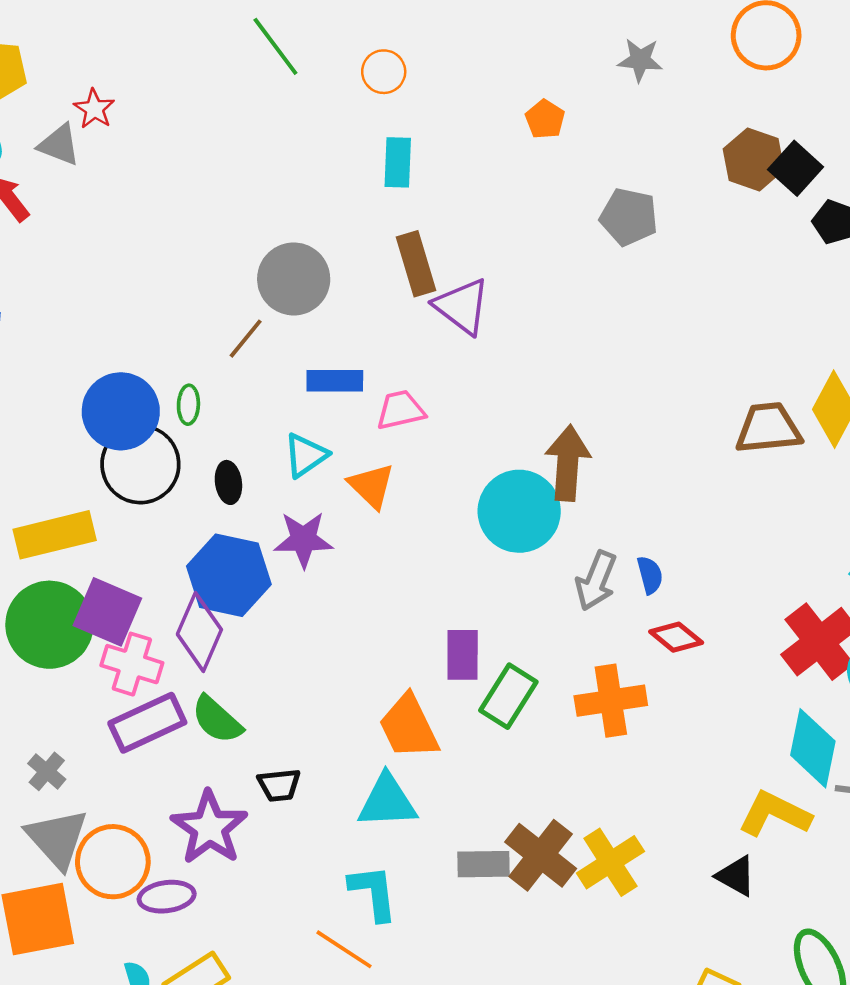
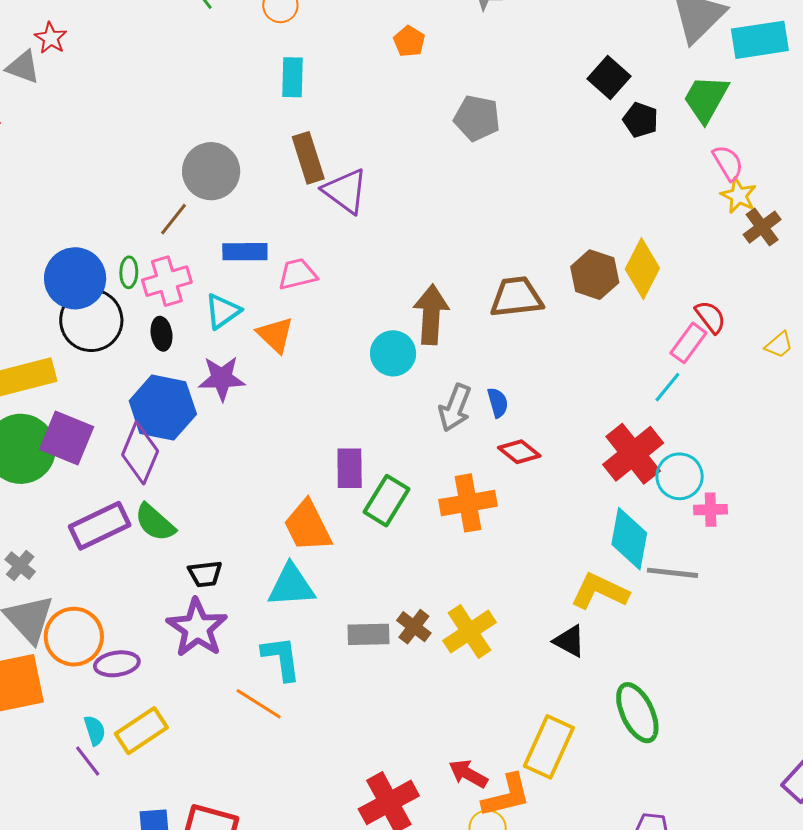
brown hexagon: (754, 159) -> (595, 275), moved
brown trapezoid: (768, 428) -> (516, 297), moved
cyan circle: (519, 511) -> (393, 353), size x0.7
pink cross: (132, 664) -> (167, 281), moved, turned -33
purple star: (209, 828) -> (197, 628), moved
brown cross: (541, 855) -> (414, 627), size x0.6

